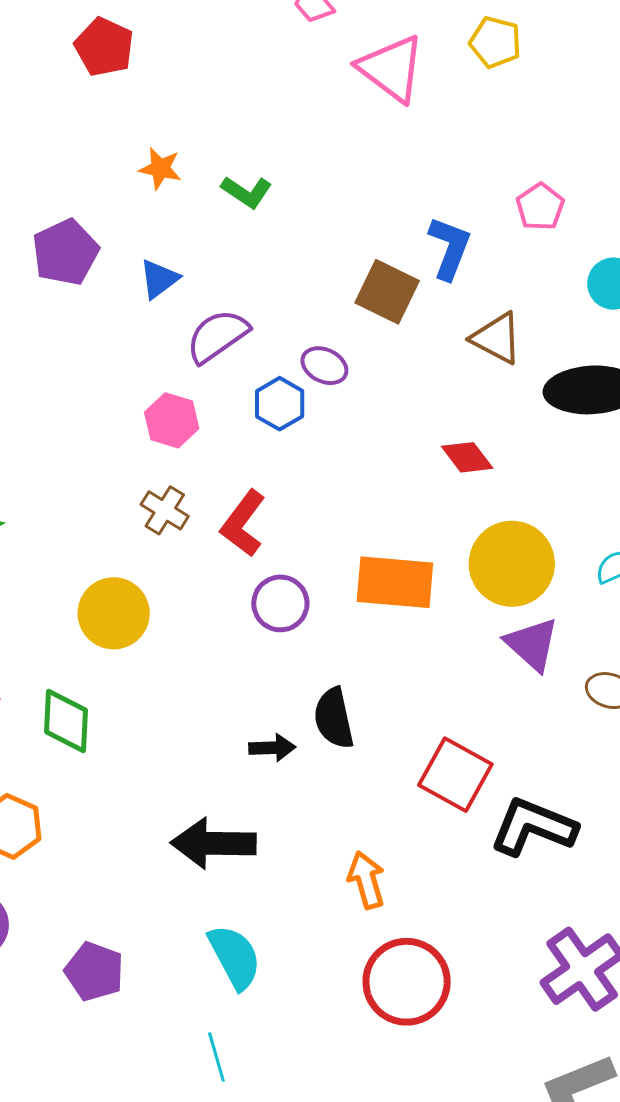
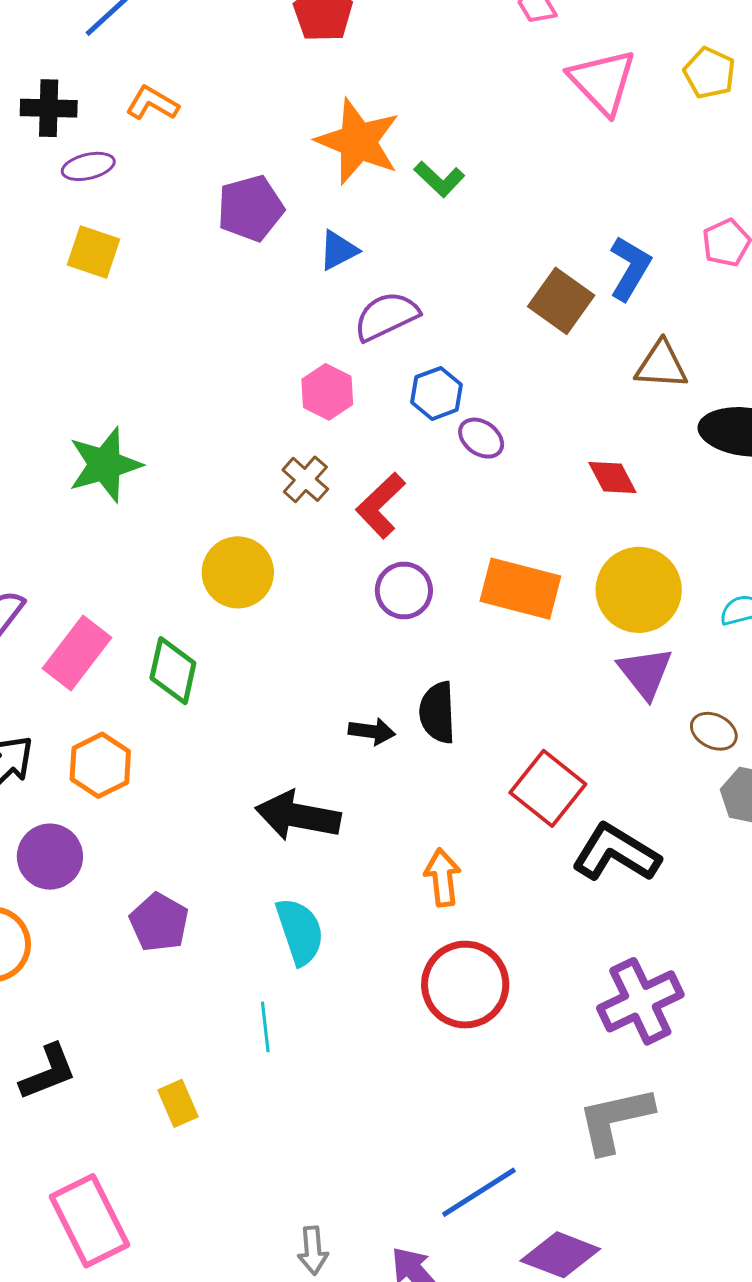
orange star: (160, 168) -> (358, 142), size x2.0
brown triangle: (497, 338) -> (661, 365), turned -34
purple ellipse: (324, 366) -> (481, 438), moved

